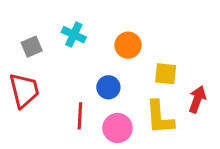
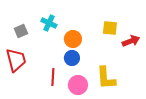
orange circle: (128, 45) -> (73, 39), moved
yellow square: (166, 74) -> (110, 28), moved
red arrow: (197, 99) -> (131, 41), moved, turned 48

